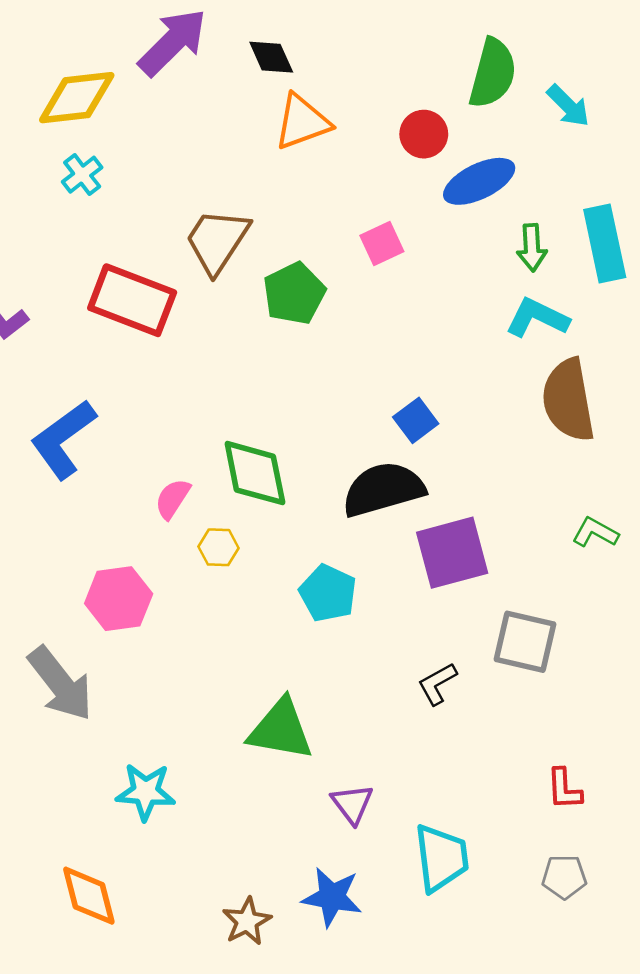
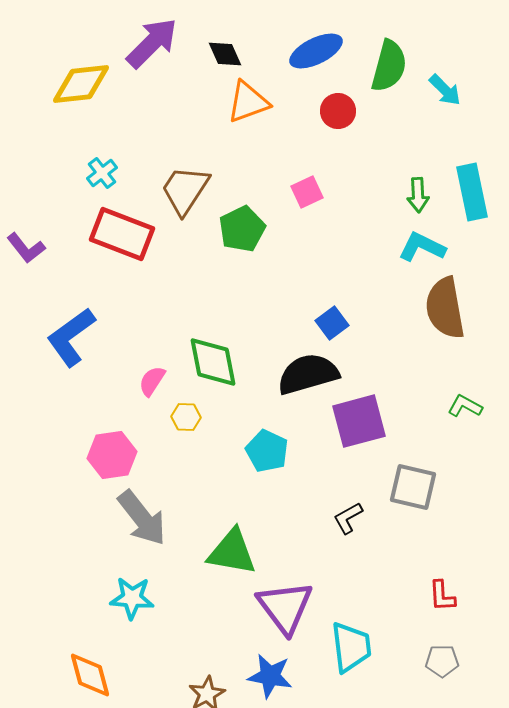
cyan cross: (82, 175) -> (102, 173), moved
blue ellipse: (479, 181) -> (316, 51), moved
gray arrow: (61, 684) -> (142, 518), moved
purple triangle: (352, 804) -> (285, 607), size x1.8

